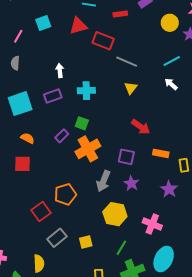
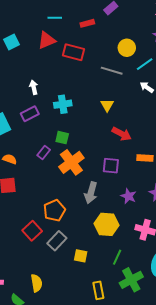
yellow circle: (170, 23) -> (127, 48), moved
gray line: (127, 62) -> (112, 71), moved
yellow triangle: (131, 88) -> (107, 105), moved
purple star: (131, 183) -> (128, 196), moved
gray rectangle: (57, 238) -> (57, 241), moved
yellow square: (86, 242) -> (81, 256), turned 32

